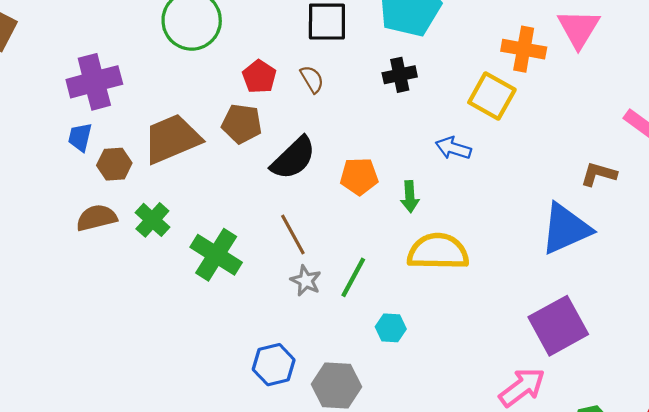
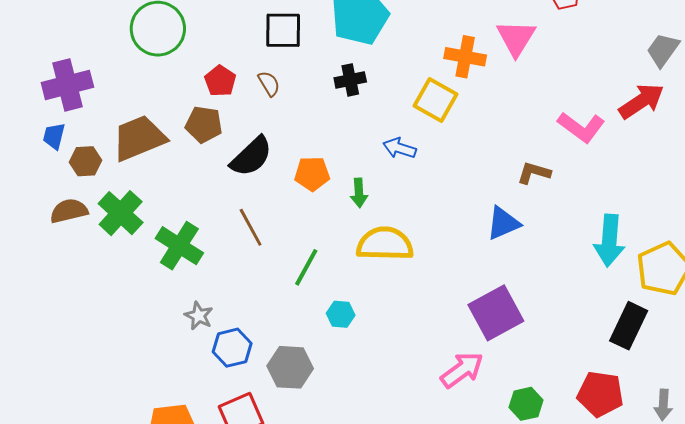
green cross: (152, 220) -> (121, 213), size x1.4
blue triangle: (566, 229) -> (503, 223), size x0.7
gray star: (306, 281) -> (199, 316), moved

